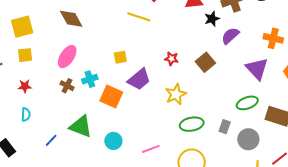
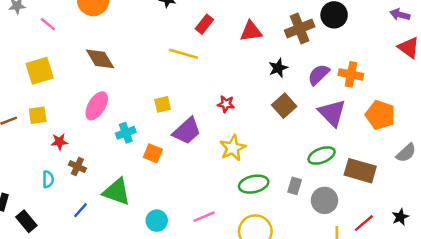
black star: (212, 19) -> (278, 68), moved
purple semicircle: (230, 36) -> (319, 75), moved
yellow square: (25, 55) -> (38, 115), moved
brown square: (205, 62) -> (284, 106), moved
red star: (25, 86) -> (59, 142), moved
brown cross: (67, 86) -> (77, 167), moved
orange square: (111, 96) -> (153, 153), size x0.7
cyan circle: (113, 141) -> (157, 221), moved

